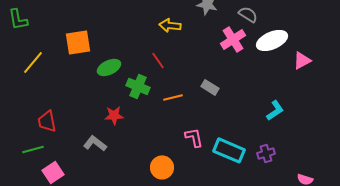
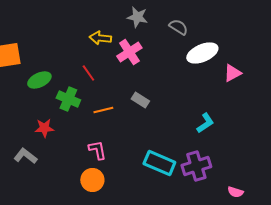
pink cross: (233, 39) -> (129, 52), moved
pink L-shape: (194, 137) -> (97, 150), moved
purple cross: (266, 153) -> (196, 166), size x1.6

